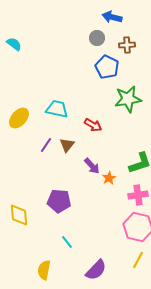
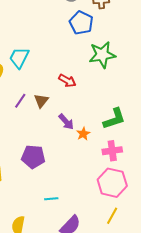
cyan trapezoid: (57, 109) -> (19, 58), moved, turned -75
cyan line: (67, 242) -> (51, 199), moved, turned -56

